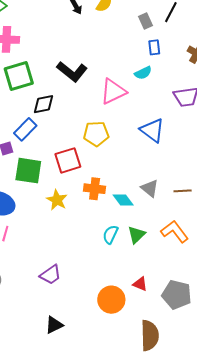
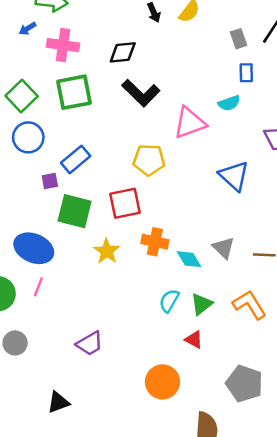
black diamond: (43, 104) -> (123, 52), moved
yellow pentagon: (96, 134) -> (149, 160), moved
red triangle: (140, 284) -> (194, 340), moved
black triangle: (54, 325) -> (58, 402), moved

